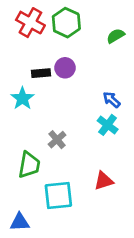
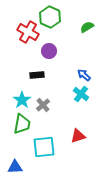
red cross: (30, 23) -> (28, 32), moved
black rectangle: (41, 73) -> (37, 75), moved
cyan star: (22, 98) -> (22, 100), moved

